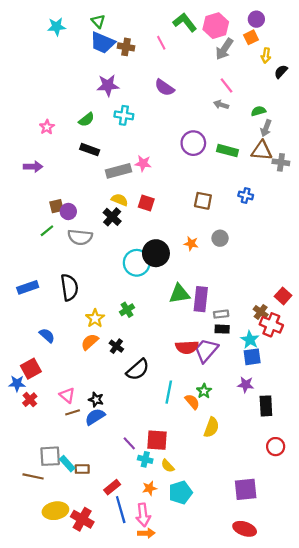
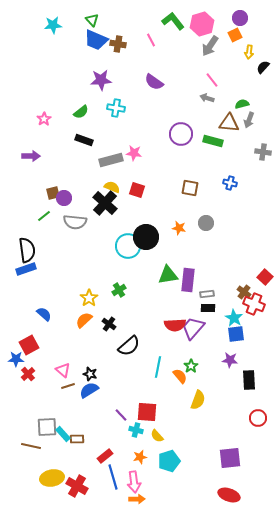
brown triangle: (262, 151) -> (229, 123), moved
black cross: (112, 217) -> (105, 203), size x1.4
black semicircle: (69, 287) -> (27, 250), moved

